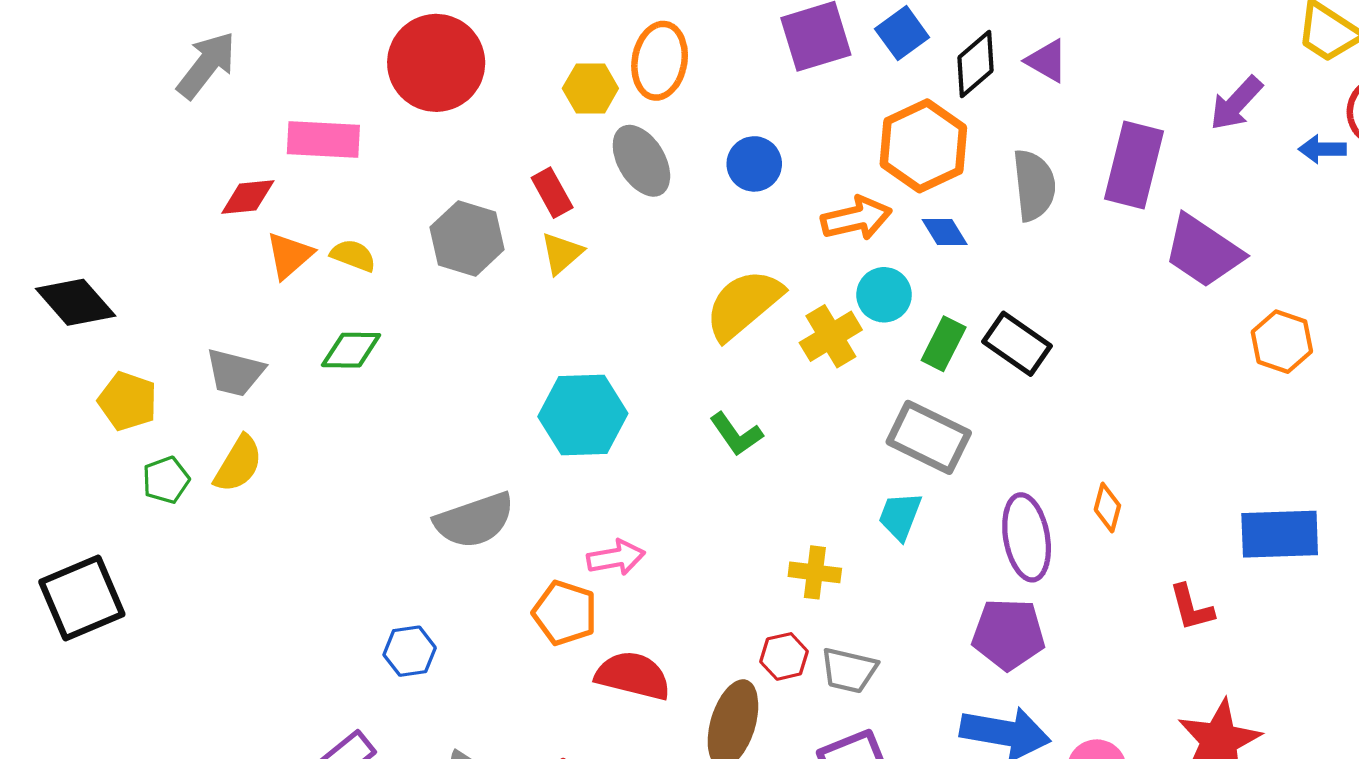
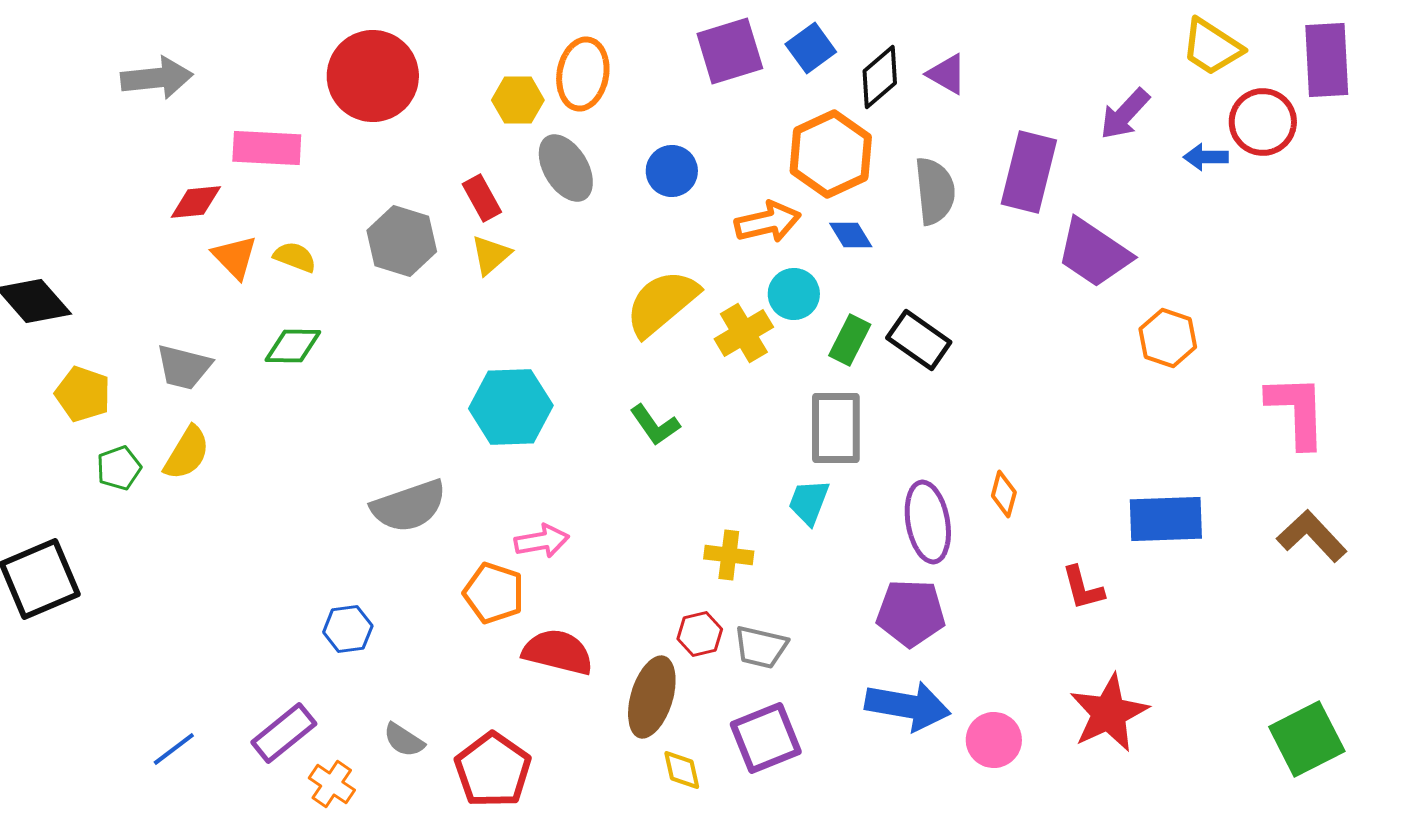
gray arrow: (206, 65) -> (157, 78), turned 46
orange triangle: (289, 255) -> (235, 257), turned -33
gray rectangle: (929, 437) -> (836, 428), turned 64

